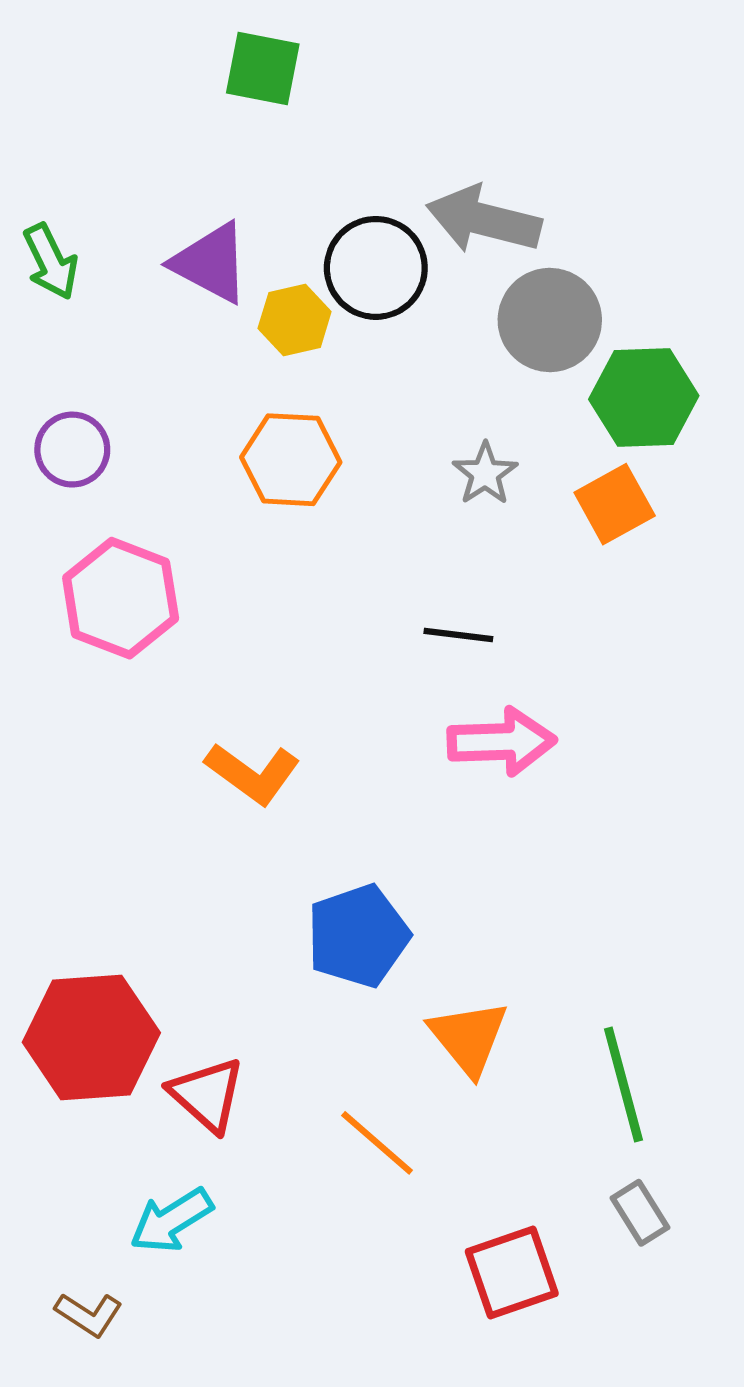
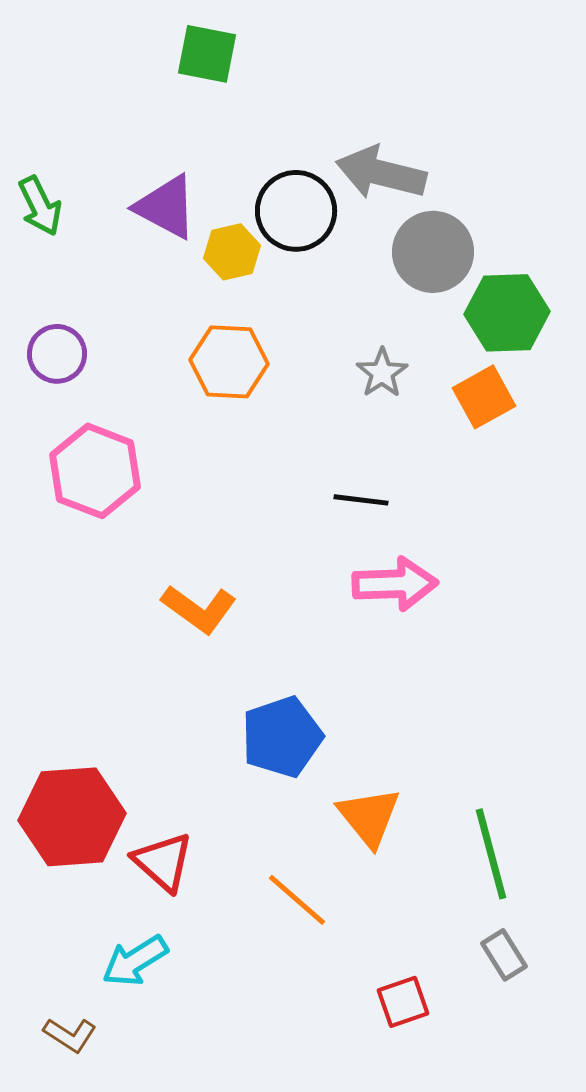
red square: (512, 1272) -> (403, 1002), size x0.7

